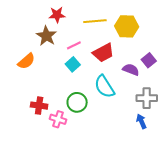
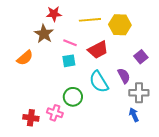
pink line: (74, 45) -> (70, 43), turned 48
cyan square: (73, 64) -> (69, 61), turned 32
purple semicircle: (131, 70) -> (124, 76), moved, turned 42
red cross: (39, 106) -> (31, 118), moved

